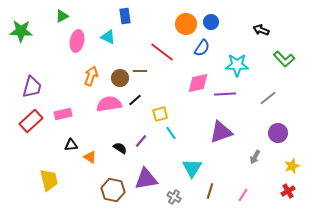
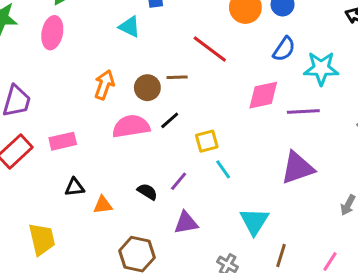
pink ellipse: (77, 41) -> (52, 33), moved
blue semicircle: (202, 48) -> (284, 49), moved
orange triangle: (90, 157) -> (103, 205), turned -40
purple triangle: (146, 179) -> (186, 223), moved, size x0.7

